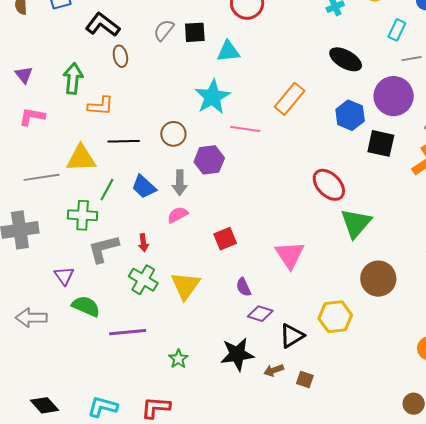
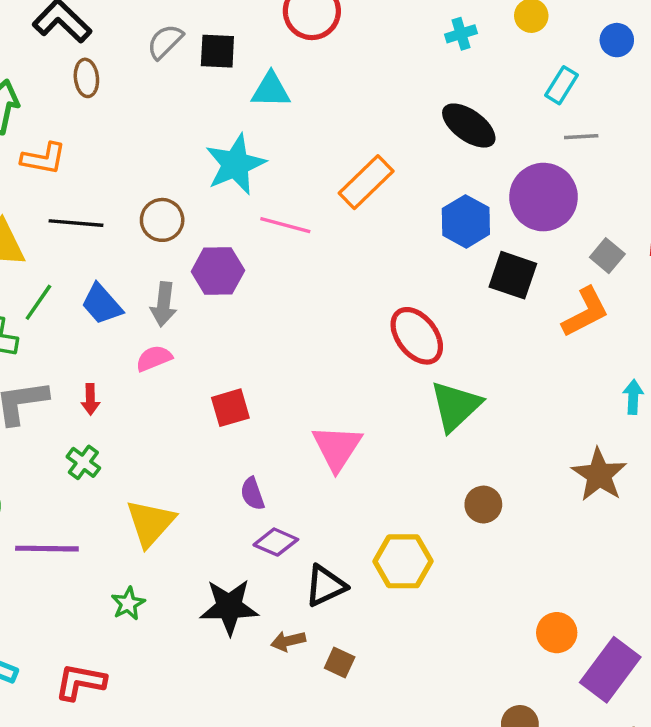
brown circle: (378, 279) -> (483, 505), size x0.6
green cross: (143, 280) -> (83, 462), size x0.7
yellow triangle: (185, 286) -> (150, 523), moved

